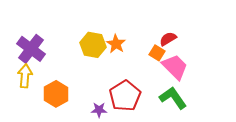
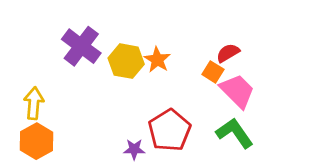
purple cross: (31, 49) -> (81, 46), moved
orange hexagon: (56, 94) -> (36, 141), moved

